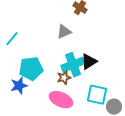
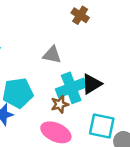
gray triangle: (64, 32) -> (52, 55), moved, turned 35

